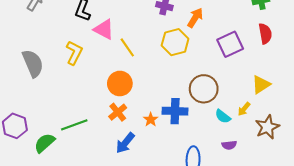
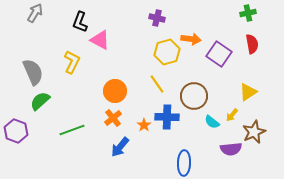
orange arrow: (195, 18) -> (191, 39), moved, turned 66
purple square: (230, 44) -> (219, 54), turned -30
yellow line: (127, 47) -> (157, 84), moved
green semicircle: (44, 143) -> (40, 101), moved
purple semicircle: (229, 145) -> (231, 149), moved, size x1.5

